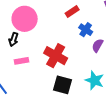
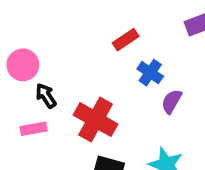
pink circle: (25, 19) -> (23, 65), moved, size x0.7
black arrow: (14, 39) -> (46, 96), moved, turned 128

